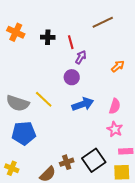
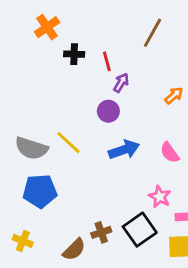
brown line: (103, 22) -> (153, 33), turned -35
orange cross: (16, 32) -> (47, 27), moved, turned 30
pink semicircle: (115, 106) -> (170, 153), turned 126
pink star: (115, 129) -> (160, 197), moved

